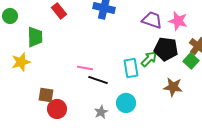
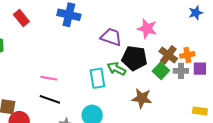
purple trapezoid: (152, 20) -> (111, 37), moved
green arrow: (149, 59) -> (116, 69), turned -108
black line: (98, 80) -> (50, 99), moved

